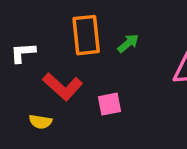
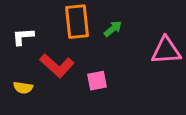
yellow semicircle: (40, 122) -> (23, 88), moved

